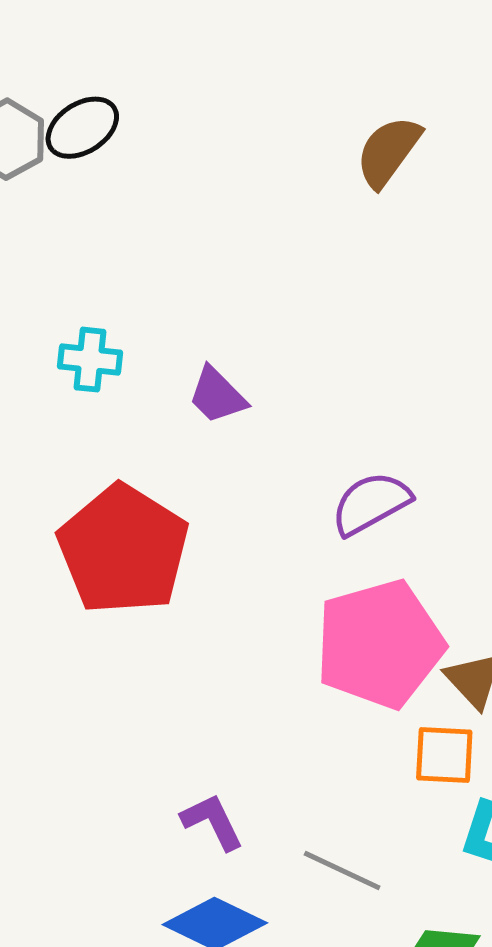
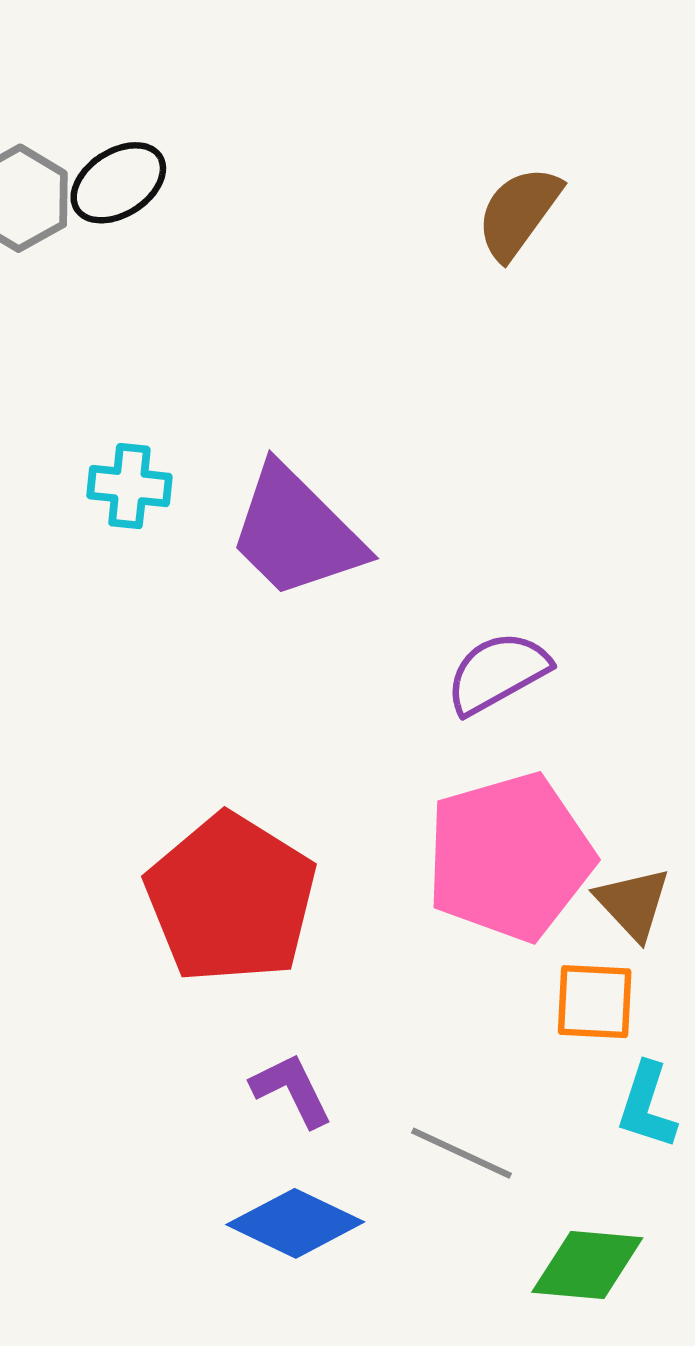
purple trapezoid: (217, 395) -> (296, 532), size x1.8
red pentagon: (123, 550) -> (231, 899), moved

